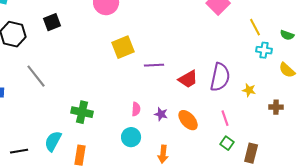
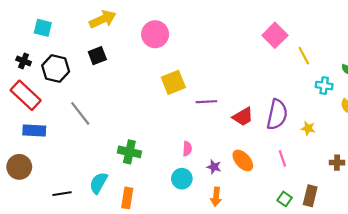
yellow line: (255, 27) -> (304, 56), moved
brown cross: (276, 107) -> (337, 163), moved
purple star: (161, 114) -> (214, 167), moved
green square: (227, 143) -> (285, 199), moved

